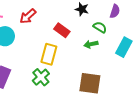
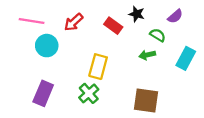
purple semicircle: (115, 11) -> (175, 16), turned 32
red rectangle: (62, 30) -> (113, 26), moved

